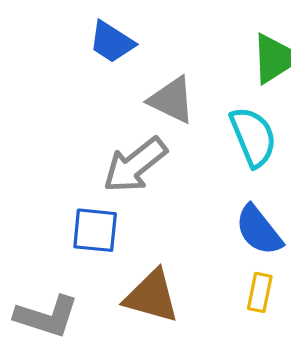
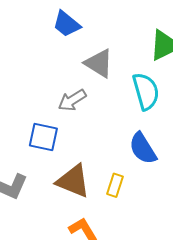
gray arrow: (135, 165) -> (72, 100), size x0.7
yellow rectangle: (260, 292) -> (115, 185), moved

